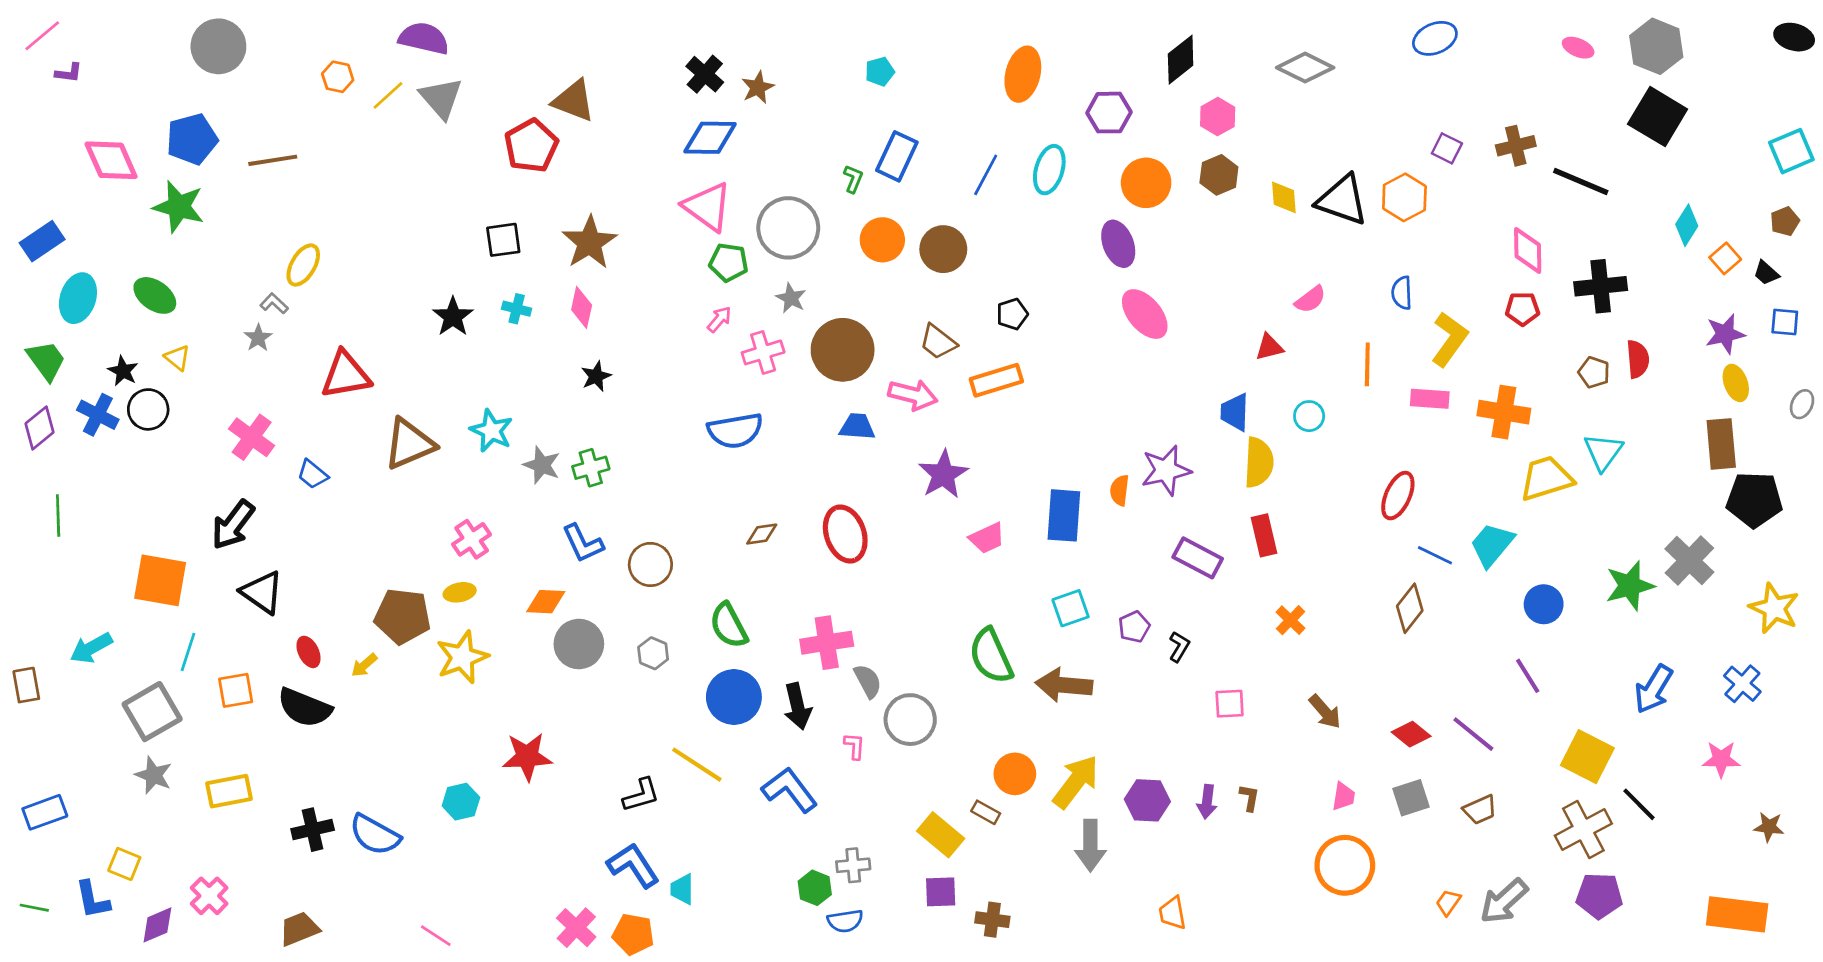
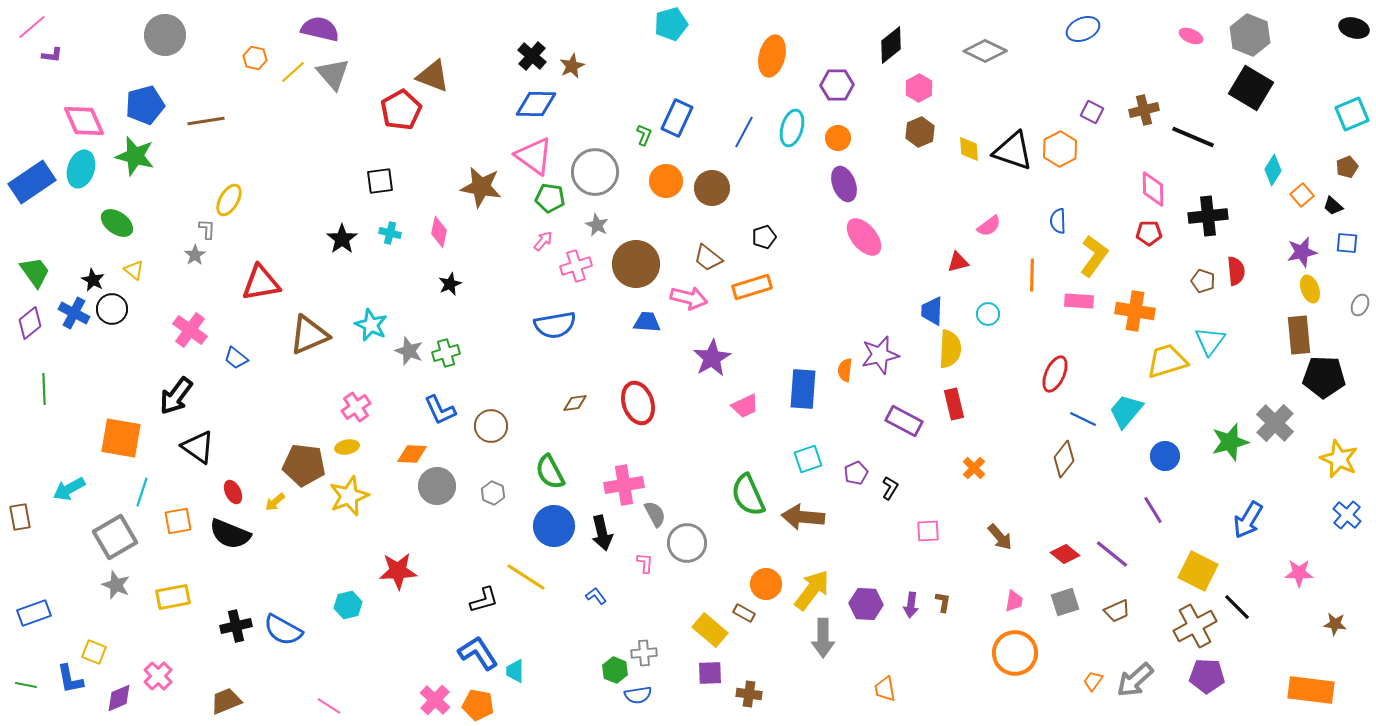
cyan pentagon: (880, 72) -> (671, 24), moved, size x1.5
orange circle: (1146, 183) -> (838, 138), moved, size x0.7
blue rectangle: (42, 241) -> (32, 182), size x1.4
brown star: (589, 242) -> (481, 187), moved, turned -30
cyan ellipse: (78, 298) -> (81, 169), moved
gray L-shape: (274, 303) -> (207, 229), turned 50
blue cross: (1742, 684) -> (1347, 515), moved
blue L-shape: (790, 790) -> (596, 596), size x0.5

